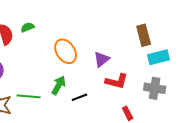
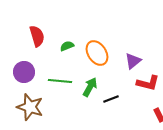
green semicircle: (28, 27) -> (67, 46), moved
green line: (29, 96) -> (60, 81), moved

